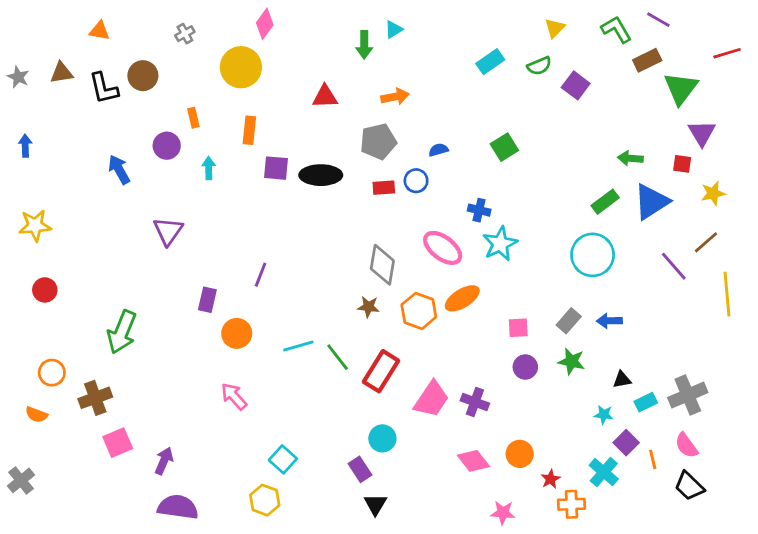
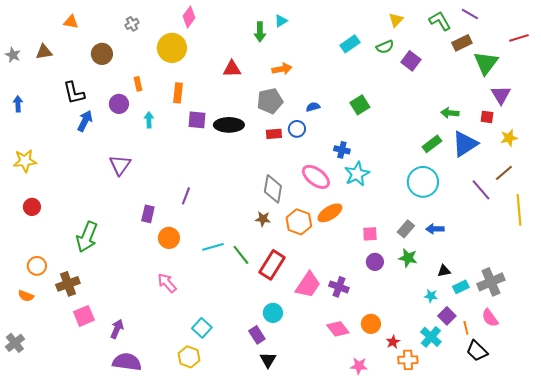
black L-shape: (104, 88) -> (74, 93), moved
blue arrow: (119, 169) -> (85, 121), turned 55
black trapezoid: (689, 486) -> (477, 351), moved

